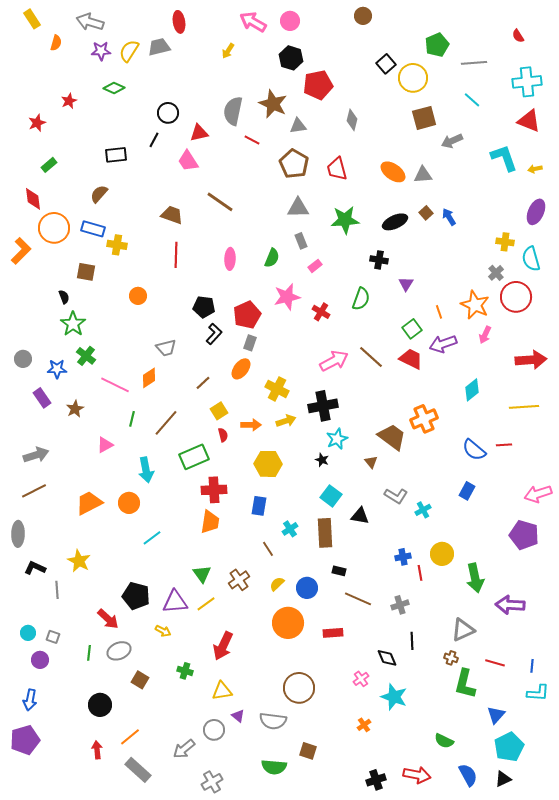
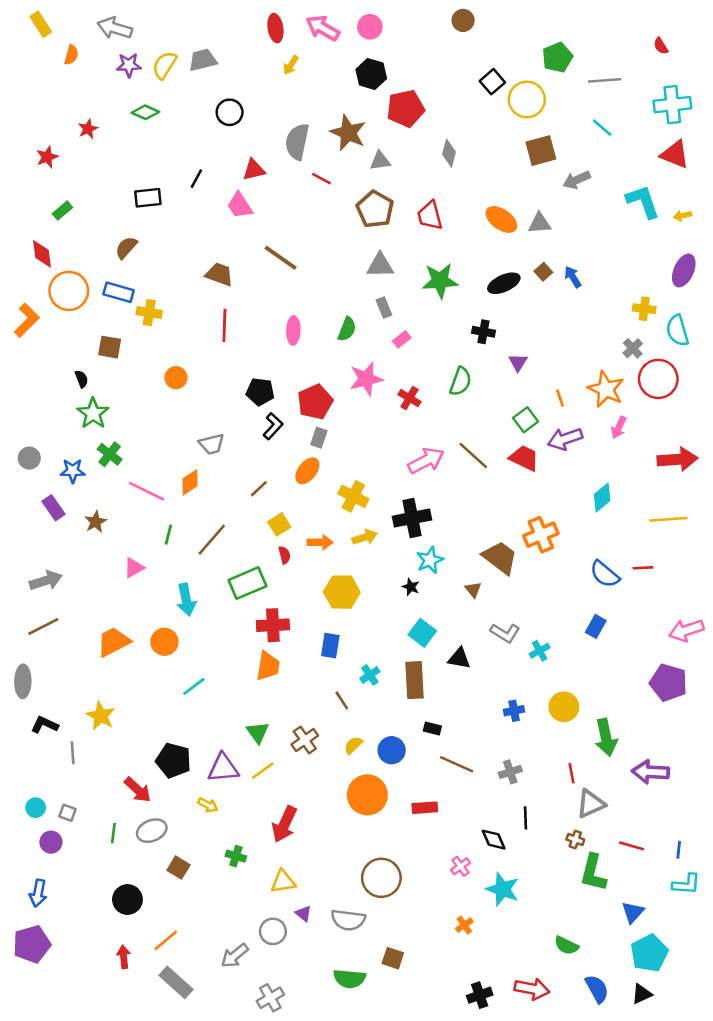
red ellipse: (179, 22) -> (275, 28), moved
black circle: (168, 113) -> (230, 112), moved
red line: (420, 573) -> (571, 773), moved

